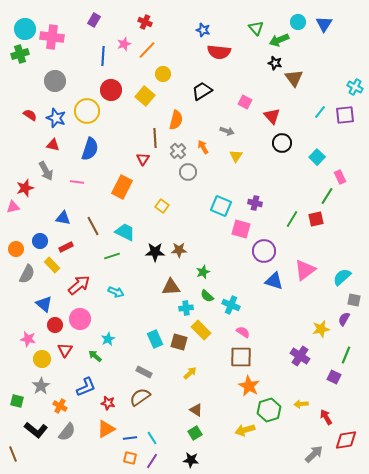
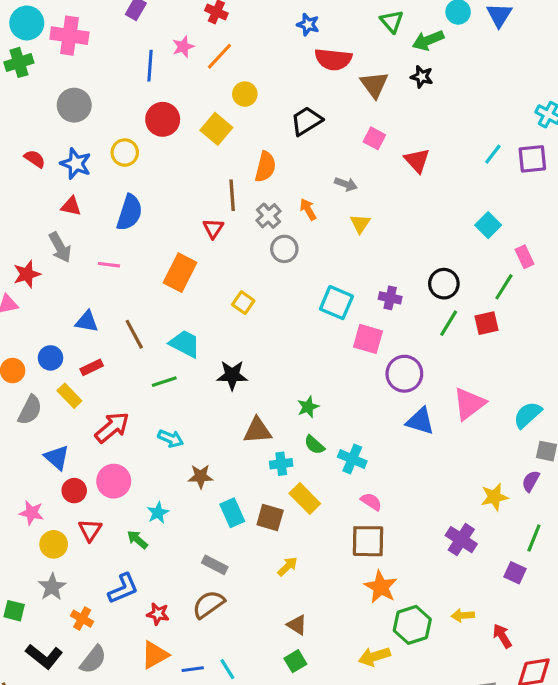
brown triangle: (294, 78) -> (374, 85), moved
yellow circle: (87, 111) -> (125, 153), size x0.7
black circle: (282, 143) -> (444, 284), moved
brown star: (179, 250) -> (201, 476), moved

